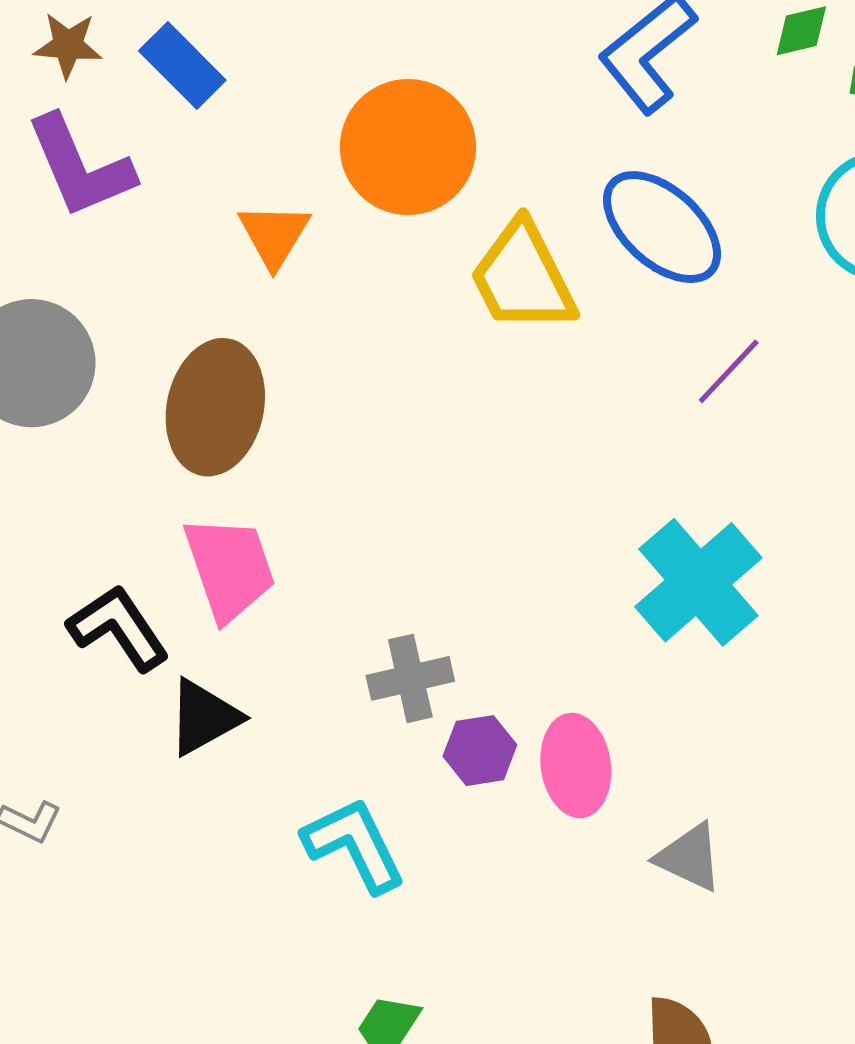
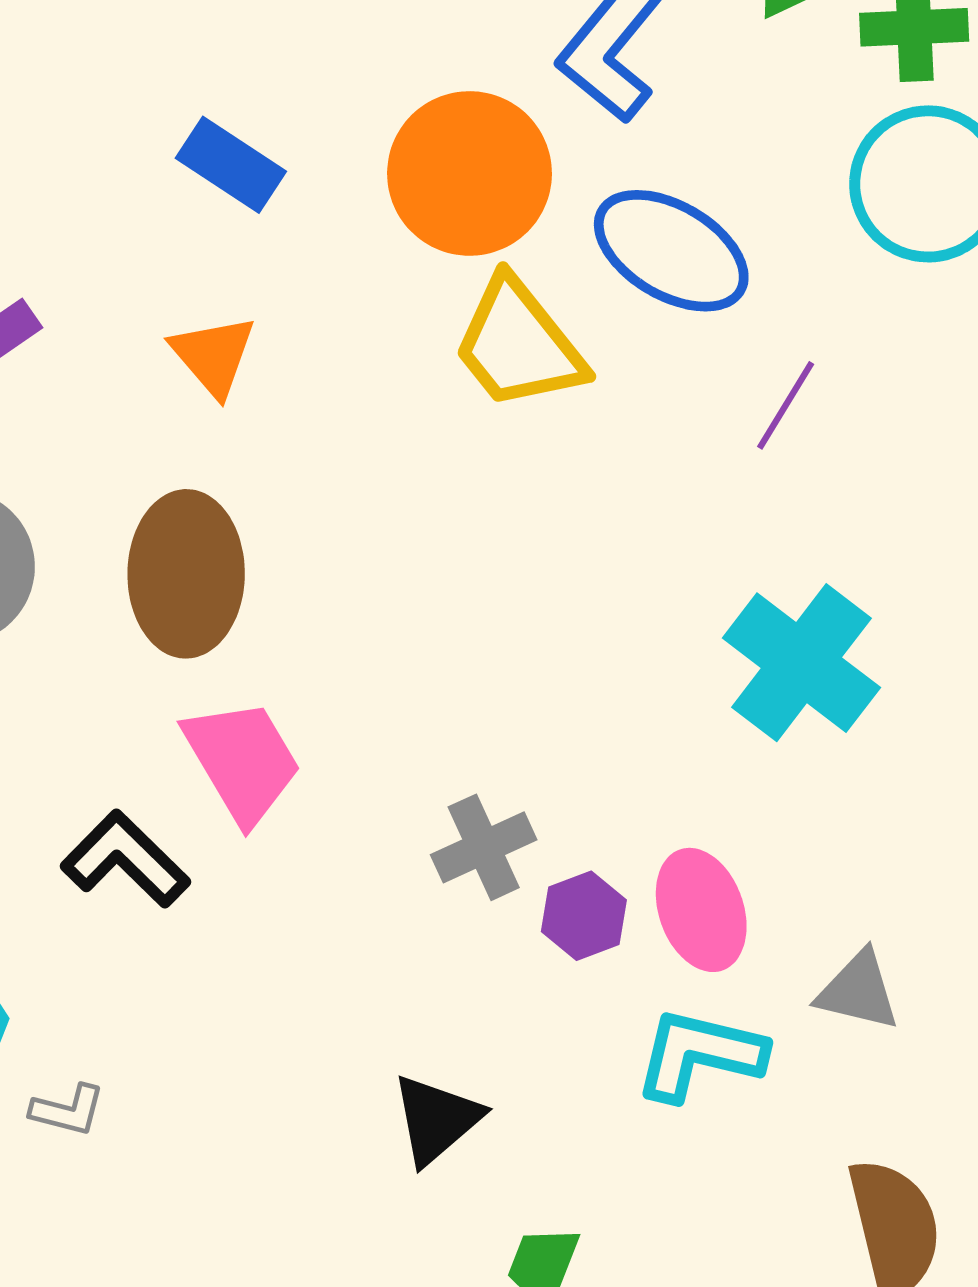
blue rectangle: (182, 66) -> (231, 165), moved
orange circle: (408, 147) -> (470, 173), moved
black triangle: (204, 717) -> (436, 1119), moved
cyan L-shape: (354, 845) -> (699, 1055), moved, turned -39

